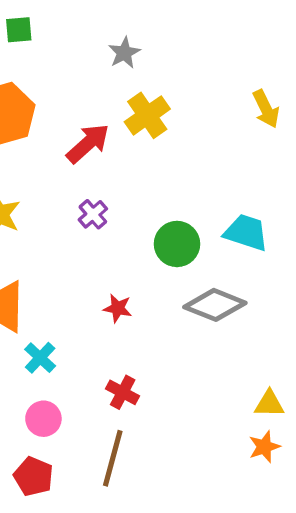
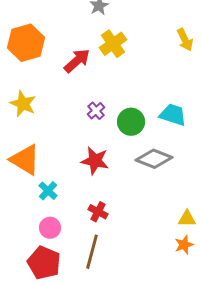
purple cross: (93, 214) -> (96, 111), moved
red star: (118, 308) -> (95, 161), size x1.6
red pentagon: (34, 476) -> (44, 263), size x1.4

